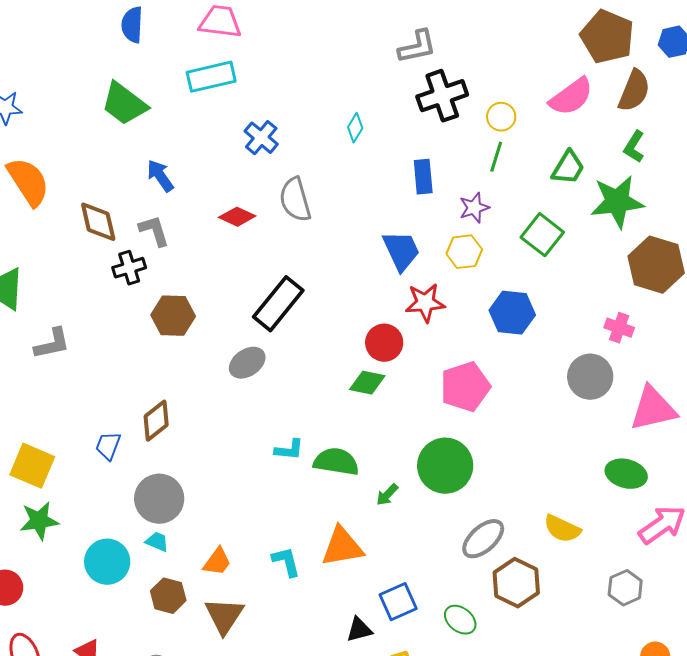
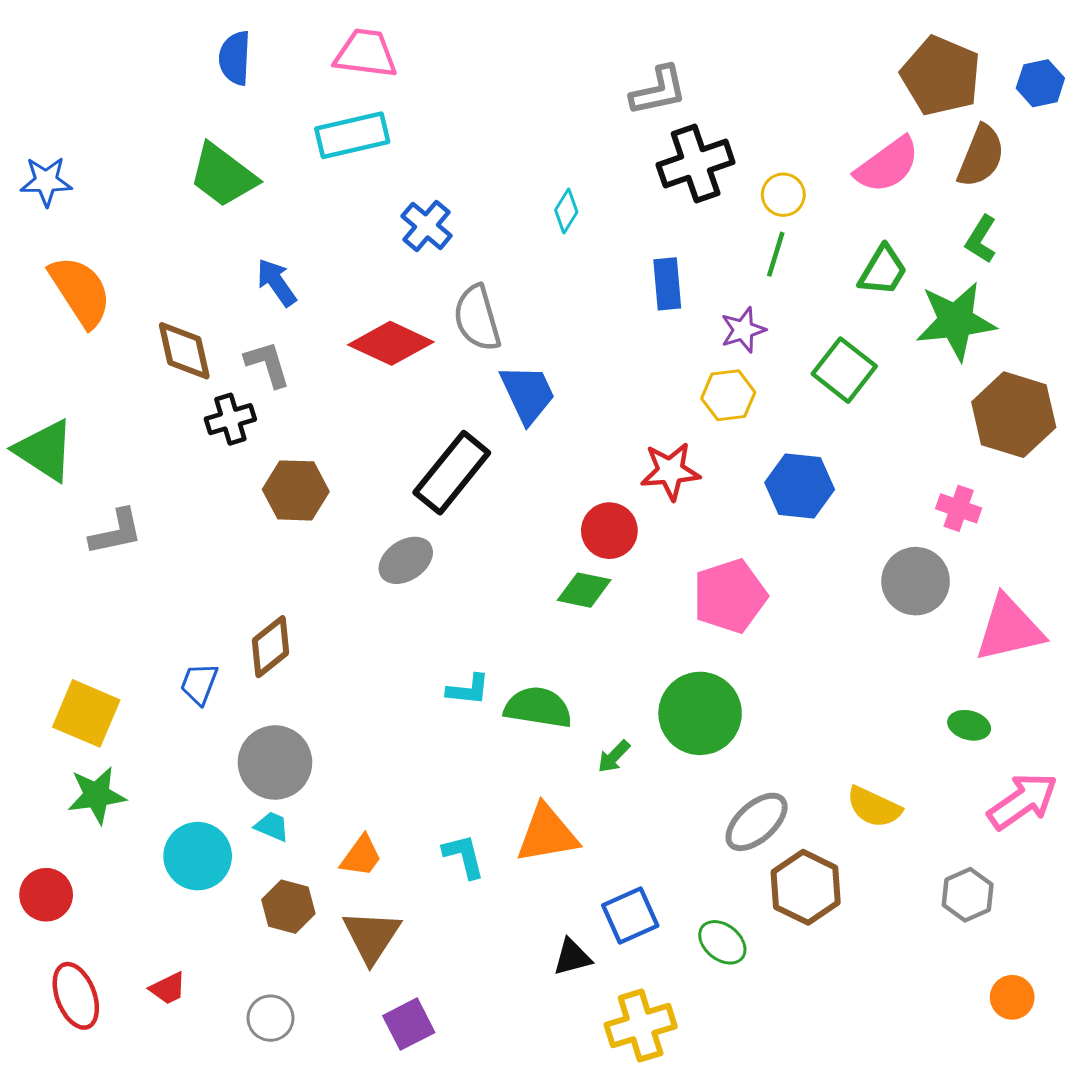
red diamond: (237, 217) -> (391, 343), size x1.5
blue trapezoid: (401, 251) -> (528, 394), moved
green ellipse: (626, 474) -> (969, 725), size x0.7

